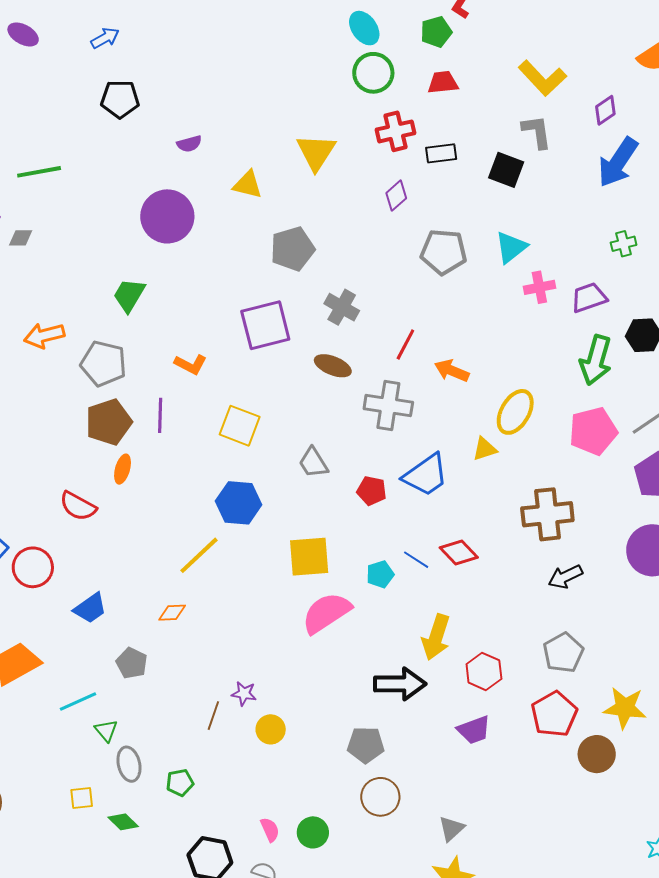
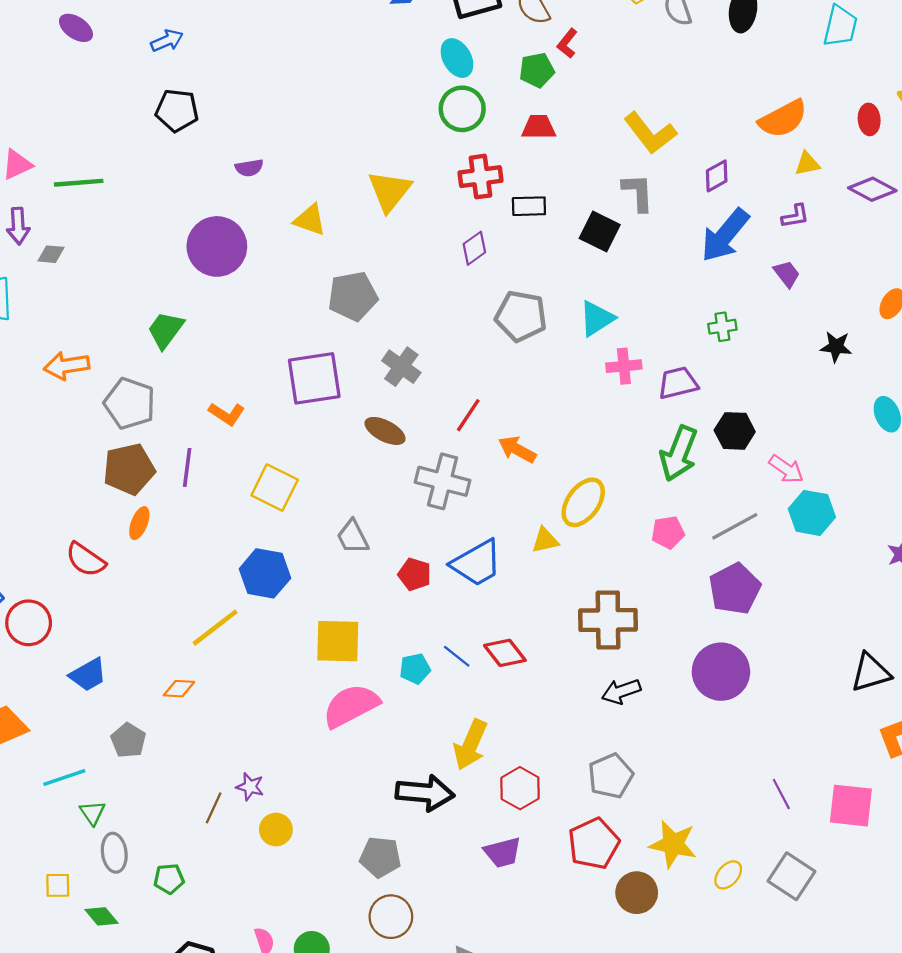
pink pentagon: (593, 431) -> (668, 532), size x0.6

